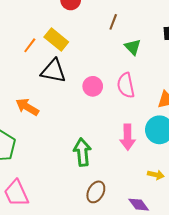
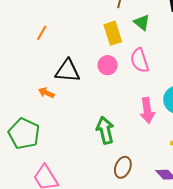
yellow rectangle: (56, 39) -> (113, 33), moved, turned 40
black triangle: (53, 71) -> (68, 71), moved
orange arrow: (27, 107) -> (46, 93), size x0.7

